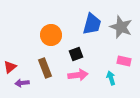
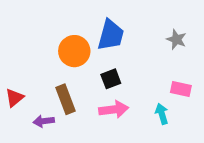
blue trapezoid: (92, 24) -> (111, 35), moved
gray star: (121, 27) -> (176, 39), size x0.6
purple arrow: (22, 83) -> (44, 121), moved

